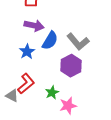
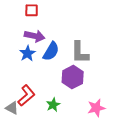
gray L-shape: (78, 42) -> (80, 52), turned 40
blue star: (27, 52) -> (27, 53), moved
pink star: (68, 106) -> (96, 108), moved

